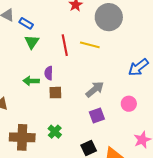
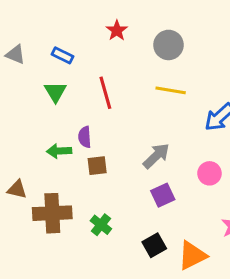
gray circle: (109, 17) -> (169, 45), size x0.7
blue rectangle: (26, 23) -> (62, 55), moved
yellow line: (90, 45) -> (171, 90), moved
brown cross: (22, 137) -> (52, 213), moved

